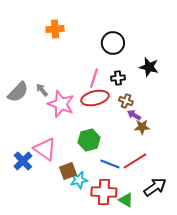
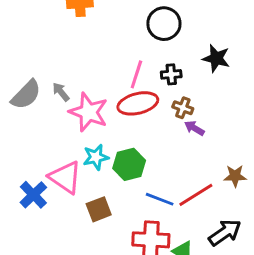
brown star: (142, 127) -> (235, 176), moved
cyan star: (79, 180) -> (96, 157), moved

